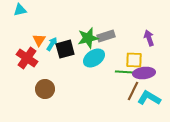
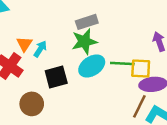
gray rectangle: (106, 36) -> (87, 22), moved
black square: (65, 49) -> (56, 77), moved
green line: (125, 72) -> (122, 64), moved

